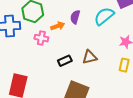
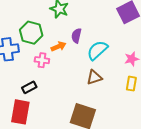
cyan semicircle: (104, 16) -> (97, 50), moved
black rectangle: (65, 61) -> (29, 87), moved

